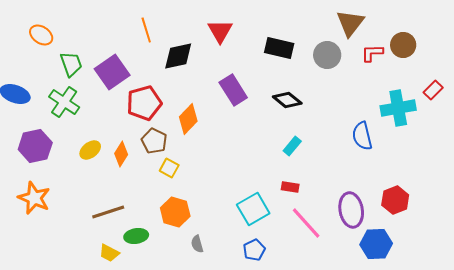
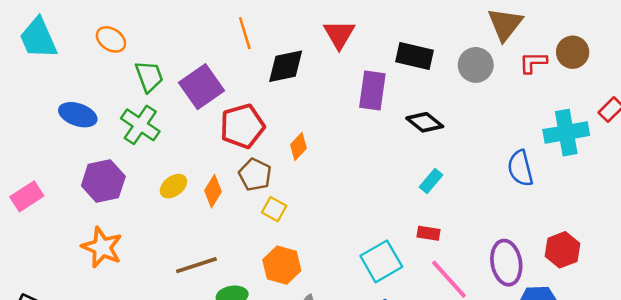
purple rectangle: (233, 90) -> (372, 90), moved, turned 40
orange diamond: (188, 119) -> (298, 147), size x0.7

